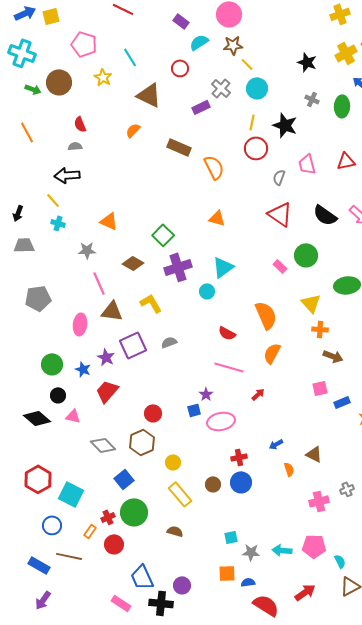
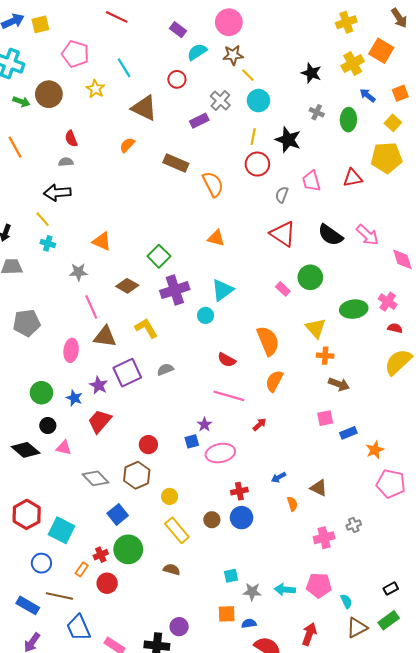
blue trapezoid: (142, 577) -> (79, 628), moved
red arrow: (305, 592) -> (309, 634), turned -35

